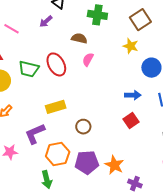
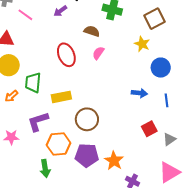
green trapezoid: (29, 69) -> (33, 83), moved, turned 75
red square: (131, 121) -> (149, 129), moved
brown circle: (83, 127) -> (87, 119), size x1.5

